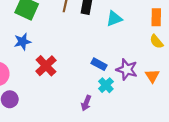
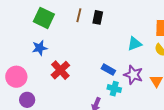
cyan triangle: (114, 19) -> (135, 44), moved
cyan cross: (106, 85) -> (114, 89), turned -32

